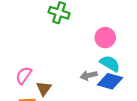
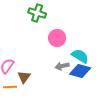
pink circle: (105, 38) -> (57, 38), moved

